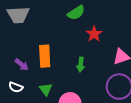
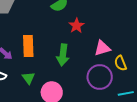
green arrow: (81, 65) -> (63, 55), size x1.5

